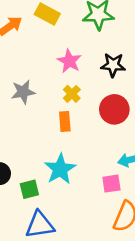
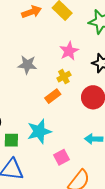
orange rectangle: (65, 121) -> (53, 96), turned 42
pink square: (111, 184) -> (61, 157), moved, turned -35

